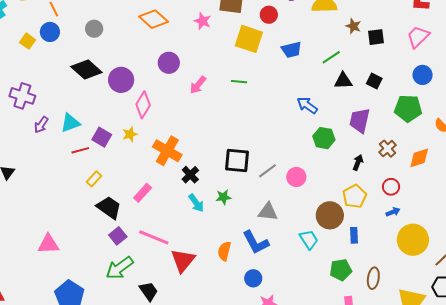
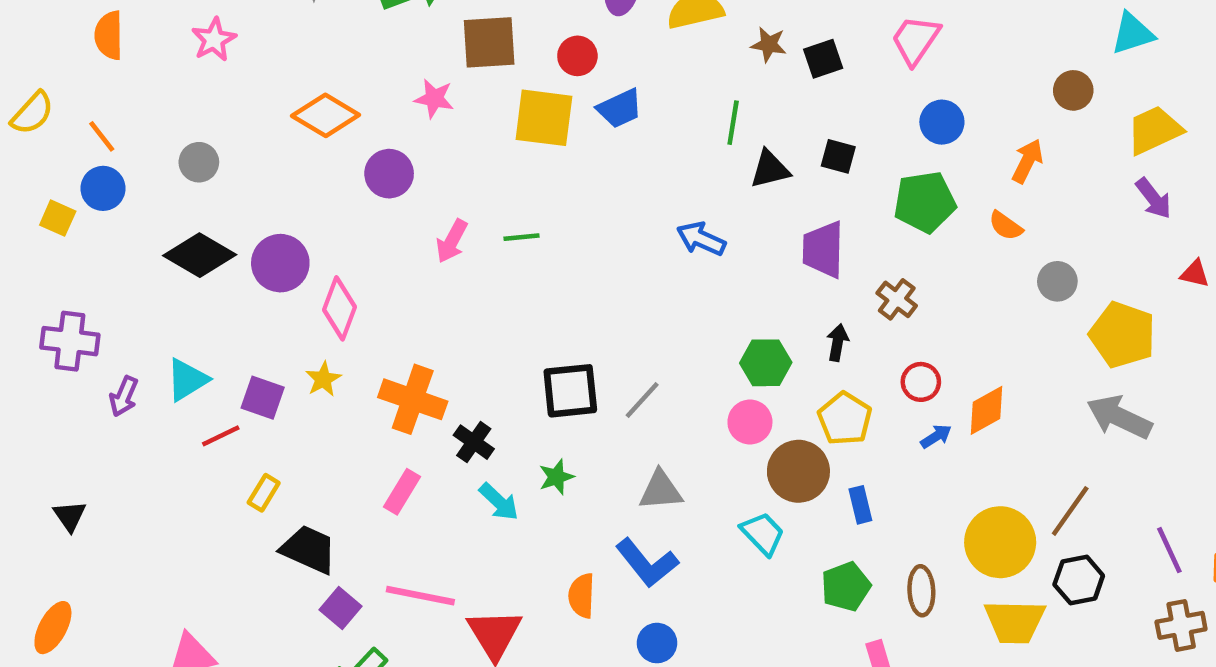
blue trapezoid: (291, 50) -> (620, 108), moved
green line: (331, 57) -> (733, 123), turned -36
purple circle: (169, 63) -> (389, 174), moved
green line: (239, 82) -> (522, 237), moved
green hexagon: (324, 138) -> (766, 363), moved
orange diamond: (419, 158) -> (987, 410), moved
pink circle: (296, 177) -> (750, 422), moved
pink rectangle: (143, 193) -> (402, 492), moved
yellow circle: (413, 240) -> (1000, 542), moved

